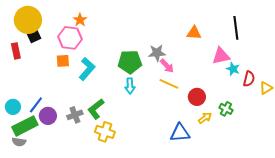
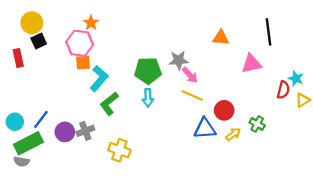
yellow circle: (28, 20) -> (32, 23), size x0.7
orange square: (63, 61) -> (83, 63), moved
cyan star: (233, 69) -> (296, 78), moved
green L-shape: (96, 109) -> (109, 104), moved
purple circle: (48, 116) -> (65, 132), moved
blue triangle: (180, 133) -> (205, 129), moved

